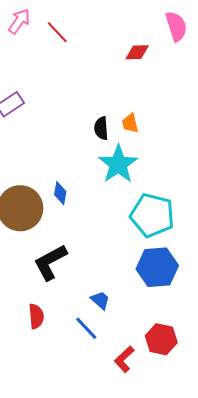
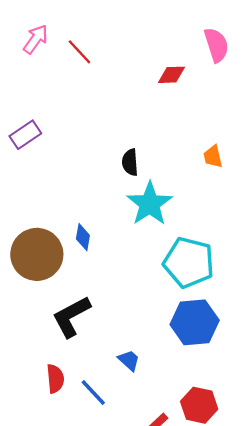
orange trapezoid: (130, 123) -> (213, 157), moved
blue line: (86, 328) -> (93, 393), moved

